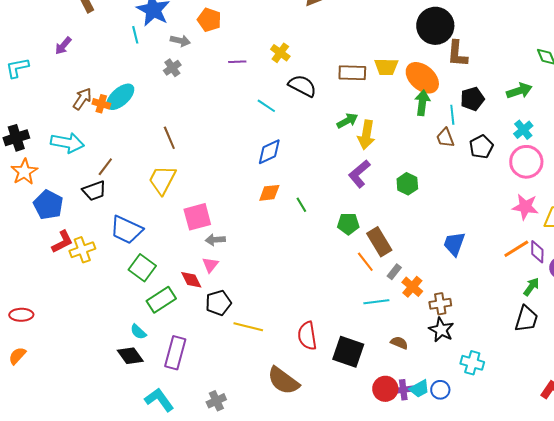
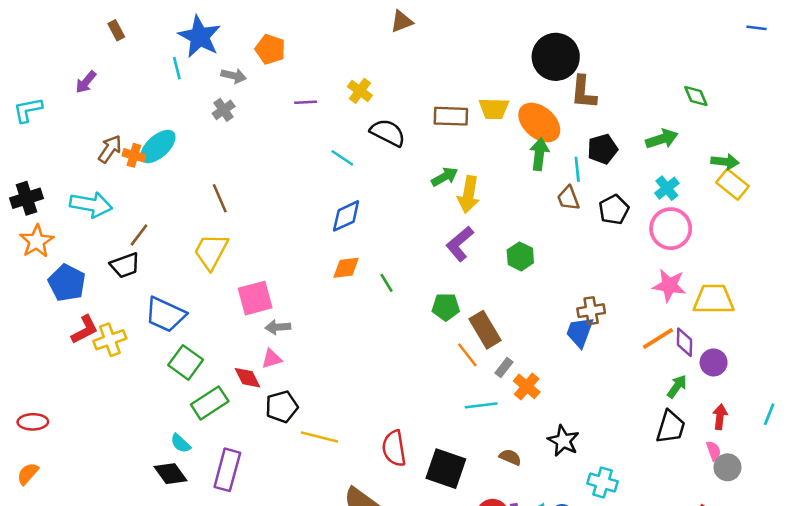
pink triangle: (210, 265) -> (272, 359), turned 36
brown cross: (440, 304) -> (591, 311), moved

